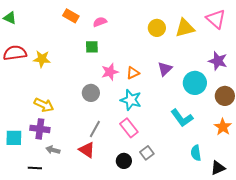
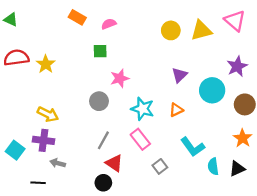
yellow star: (42, 59) -> (46, 64), turned 30
purple star: (218, 61) -> (237, 66), turned 30
orange triangle: (133, 73) -> (176, 110), moved
cyan L-shape: (182, 118) -> (193, 147), moved
cyan square: (14, 138) -> (15, 150), turned 36
red triangle: (87, 150) -> (114, 163), moved
black circle: (124, 161) -> (103, 183), moved
black triangle: (218, 168) -> (237, 169), moved

